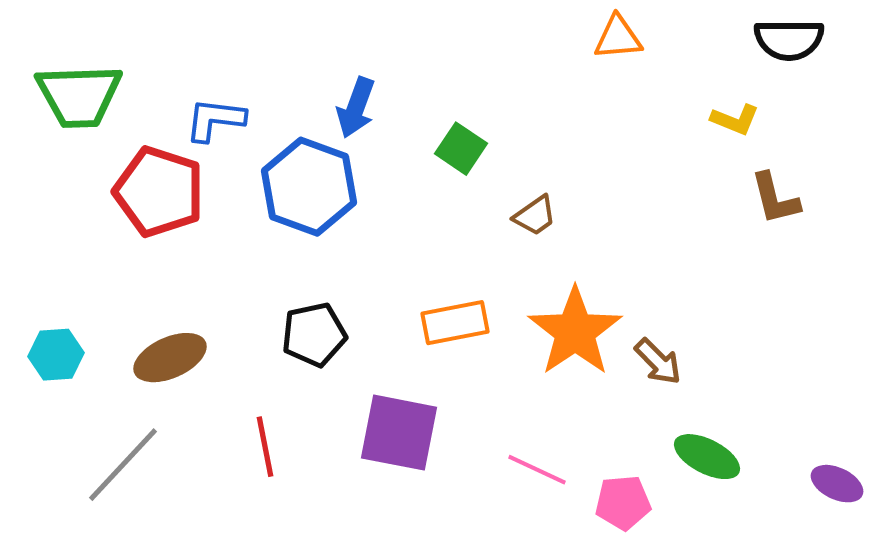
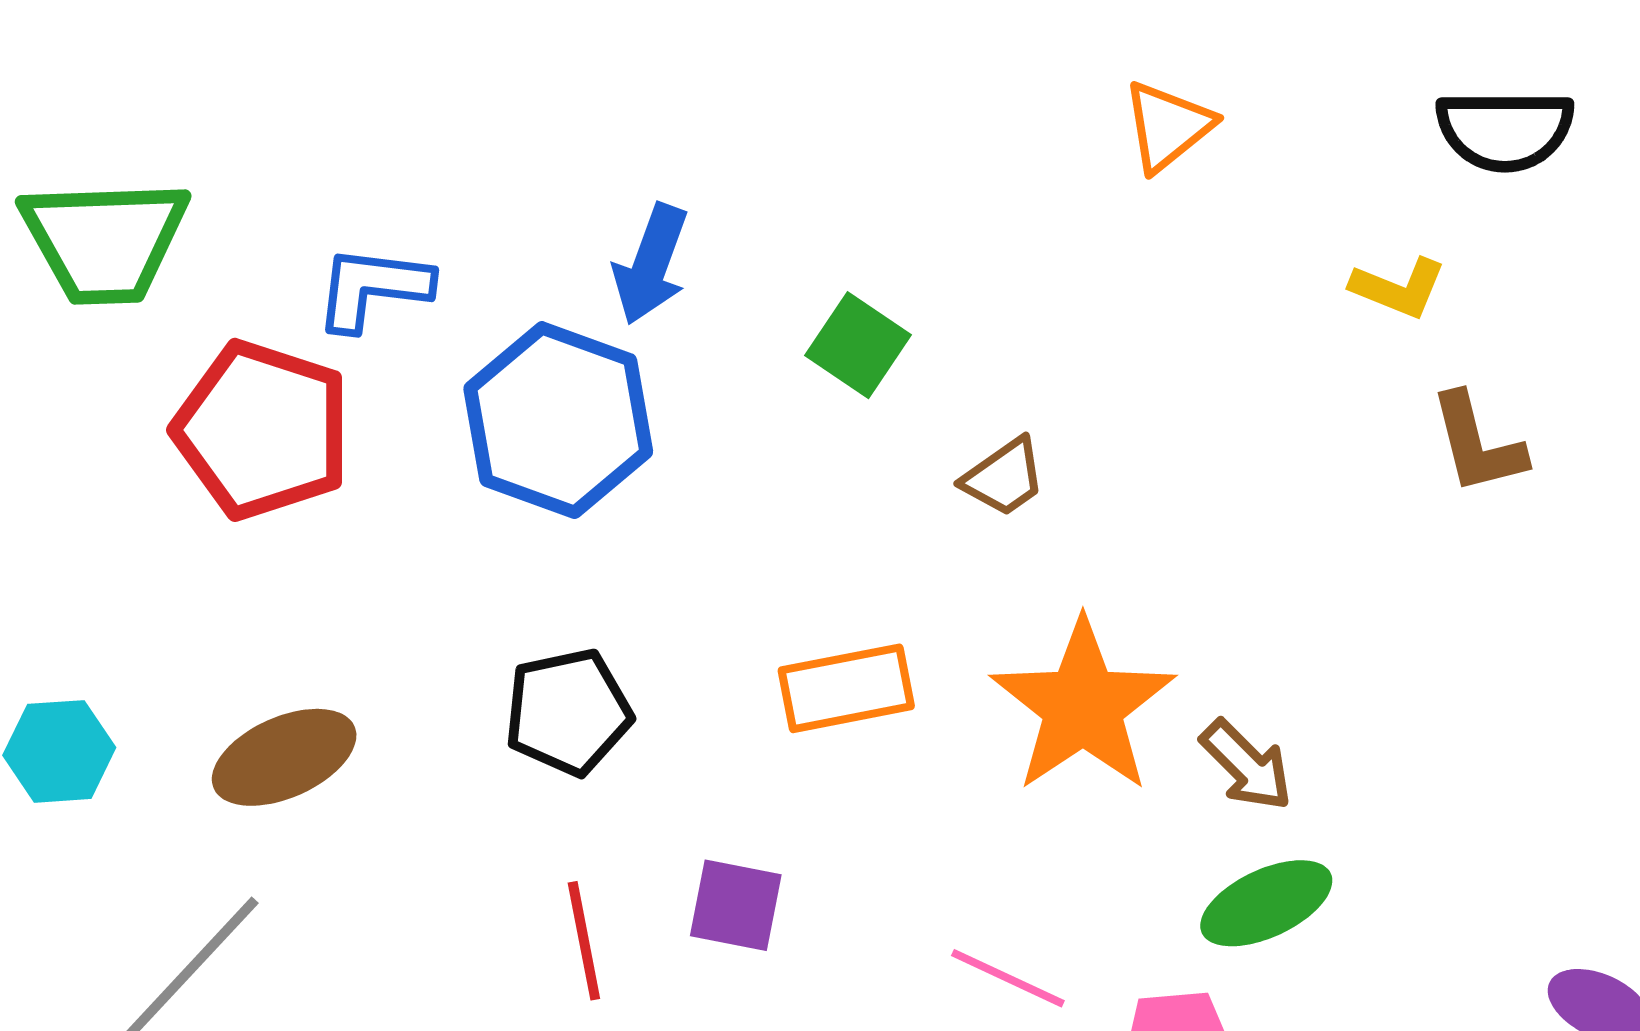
orange triangle: (618, 38) -> (1168, 126), turned -34
purple square: (399, 433) -> (736, 905), size x0.6
red line: (265, 447) -> (584, 941), moved
green ellipse: (707, 457) -> (1266, 903), moved, turned -52

